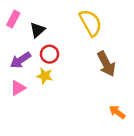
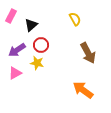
yellow semicircle: (91, 23) -> (75, 19), size x0.6
orange arrow: (117, 112) -> (83, 90), moved, size x1.5

